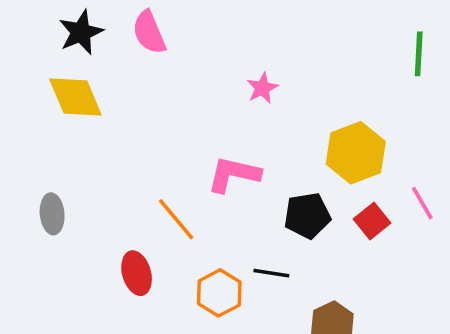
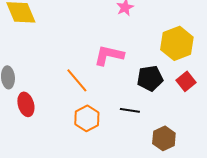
red ellipse: (137, 273) -> (26, 104), moved
orange hexagon: (219, 293) -> (87, 118), moved

